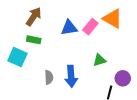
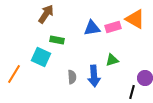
brown arrow: (34, 17) -> (46, 14), moved
pink rectangle: (90, 27) -> (113, 27), turned 35
green triangle: (99, 60) -> (112, 60), moved

